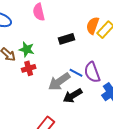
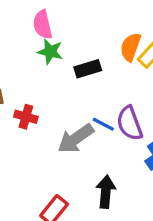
green star: (27, 49) -> (50, 52), moved
red cross: (29, 68) -> (26, 117), turned 32
black arrow: (73, 96) -> (106, 192), moved, turned 126

